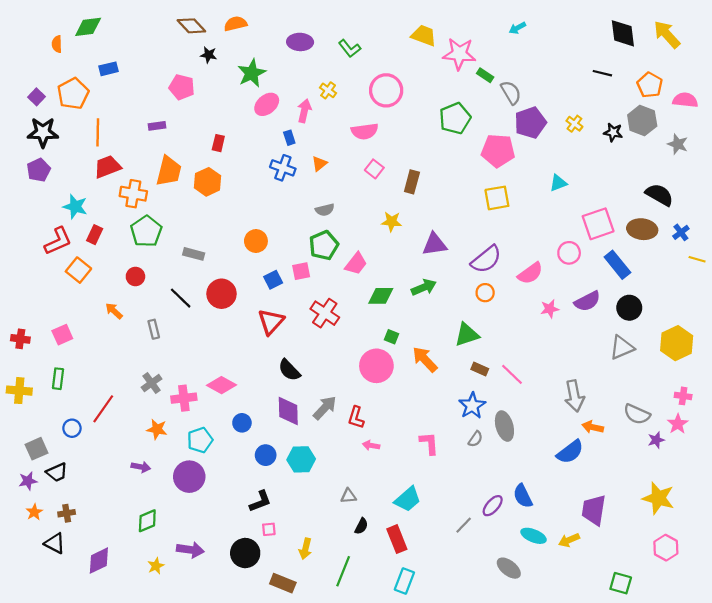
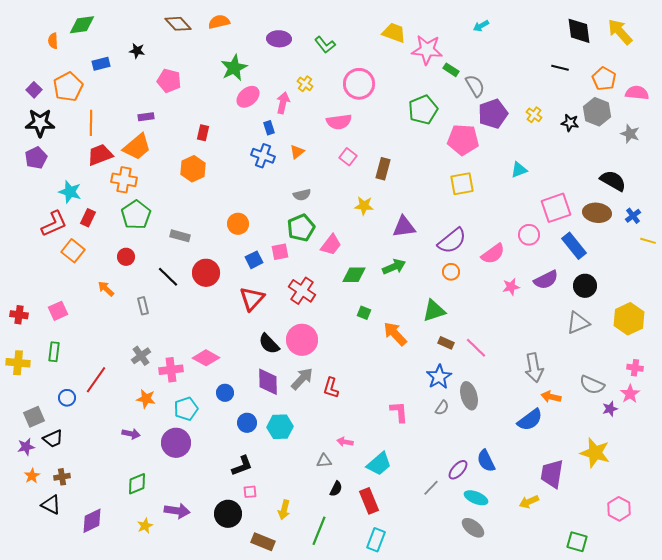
black star: (209, 55) -> (137, 51), moved
orange trapezoid: (169, 171) -> (137, 147), moved, turned 36
pink circle: (376, 366) -> (302, 340), moved
pink arrow: (371, 445) -> (345, 442), moved
yellow star: (658, 498) -> (595, 453), moved
cyan ellipse: (534, 536) -> (476, 498), moved

